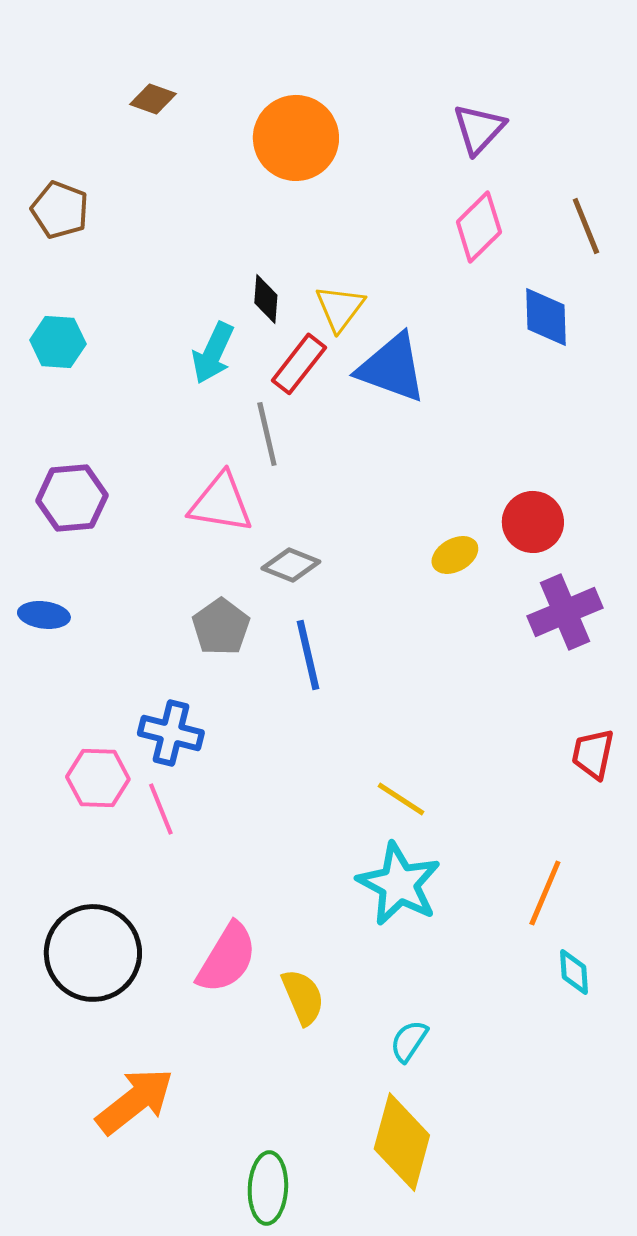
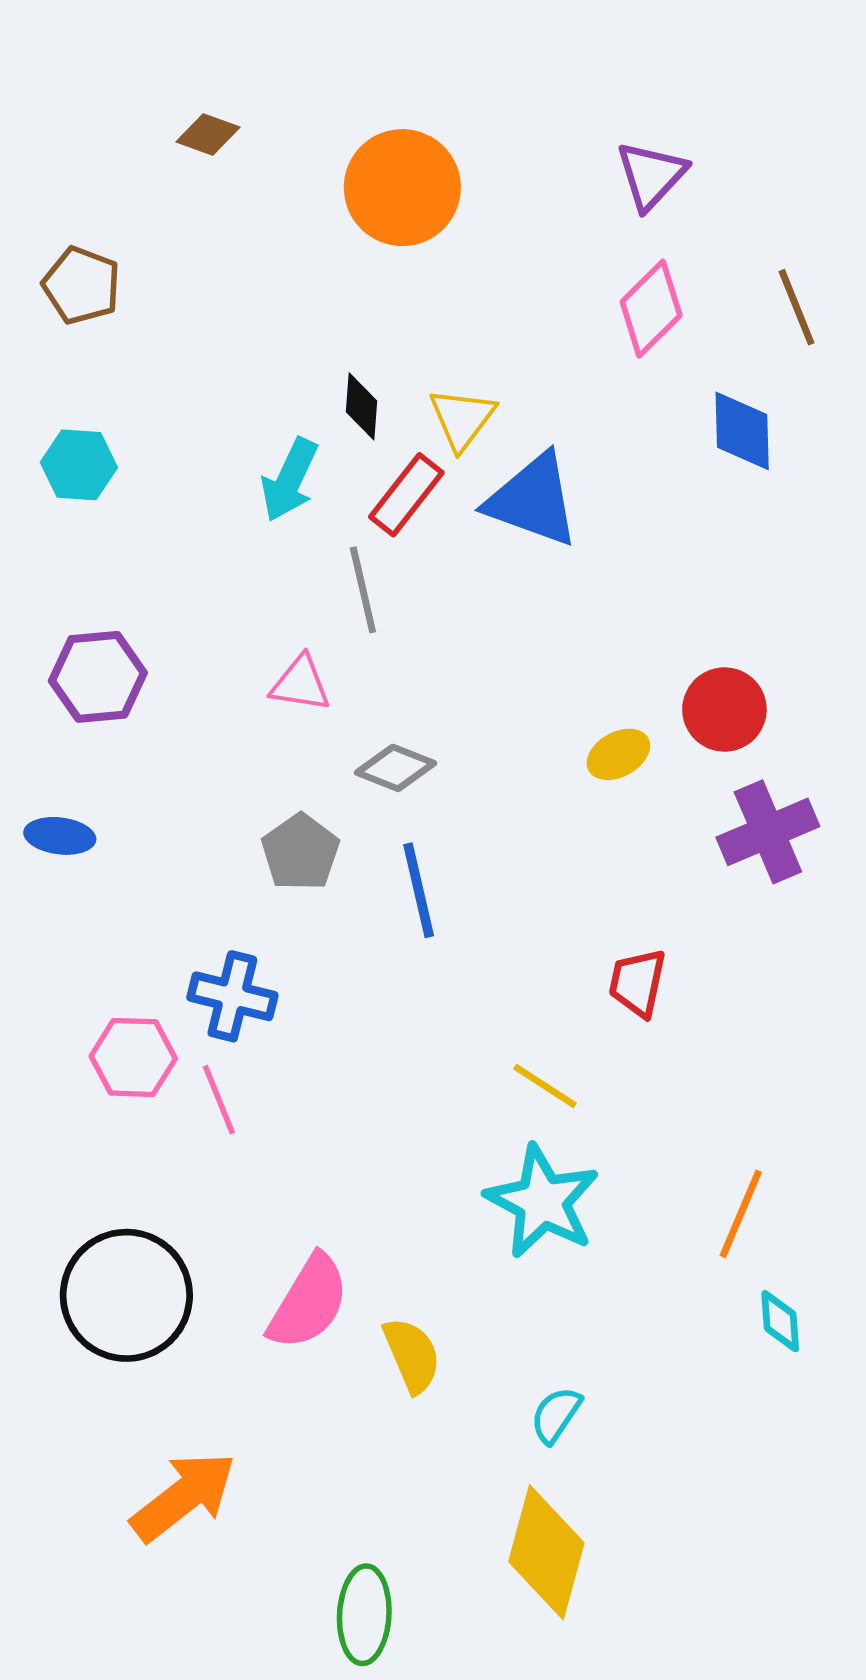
pink triangle: (221, 503) -> (300, 684), size x0.7
red trapezoid: (593, 754) -> (637, 983), moved

